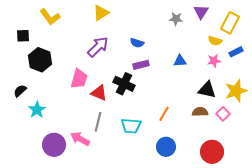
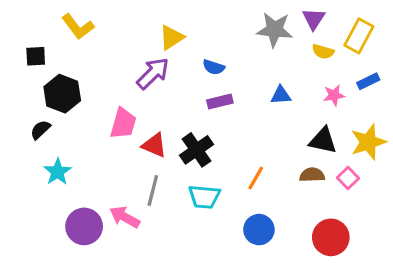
yellow triangle: (101, 13) -> (172, 37), moved
gray star: (176, 19) -> (275, 30), size x1.6
yellow semicircle: (215, 41) -> (323, 52), moved
black cross: (124, 84) -> (196, 150), moved, turned 30
black semicircle: (20, 91) -> (40, 130), moved

